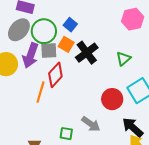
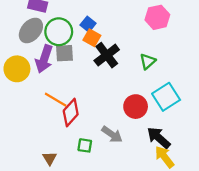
orange square: (66, 44) -> (92, 38), moved
red diamond: (55, 75) -> (71, 113), moved
orange line: (40, 92) -> (56, 100), turned -75

